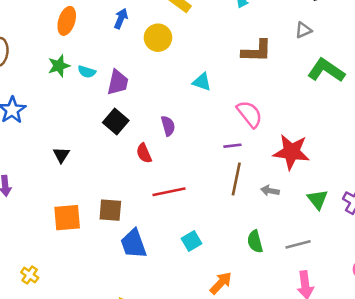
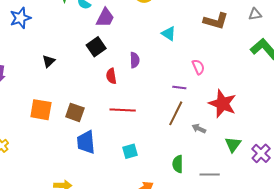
pink semicircle: (250, 114) -> (198, 67), size x0.7

